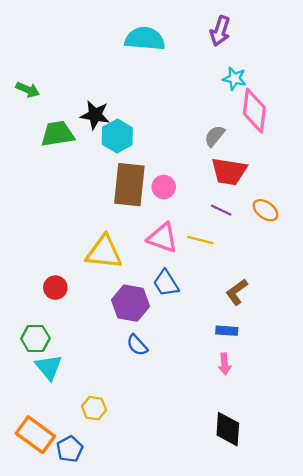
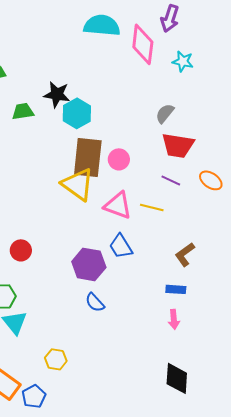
pink diamond: (254, 111) -> (143, 44), moved
green trapezoid: (58, 134) -> (23, 111), size x0.7
yellow triangle: (104, 252) -> (78, 184), moved, turned 30

